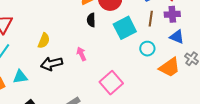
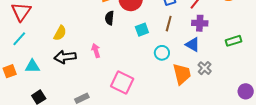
purple cross: (172, 14) -> (200, 23), moved
cyan square: (125, 28) -> (142, 30), size x0.6
orange trapezoid: (170, 67) -> (182, 74), turned -75
pink square: (111, 83) -> (122, 83), turned -30

